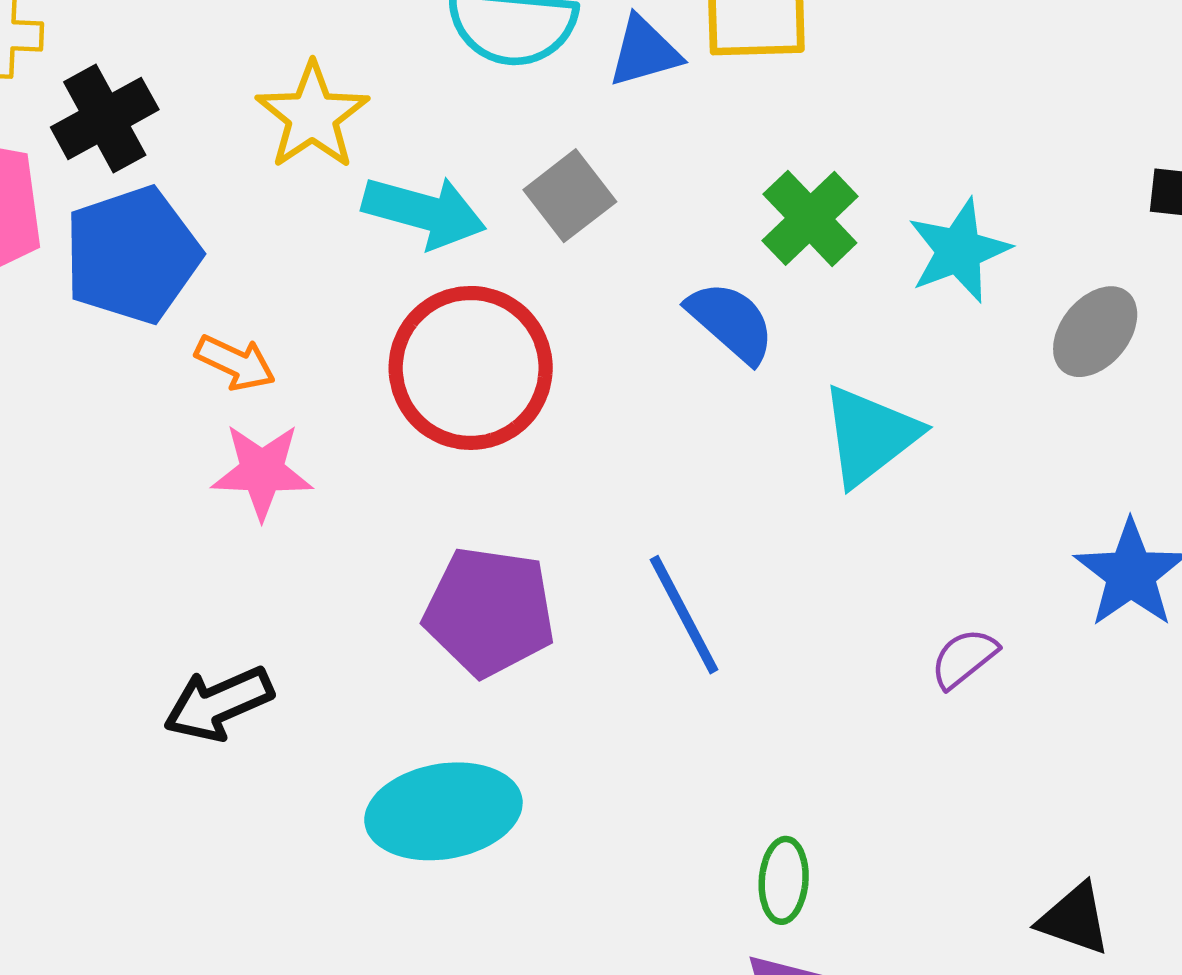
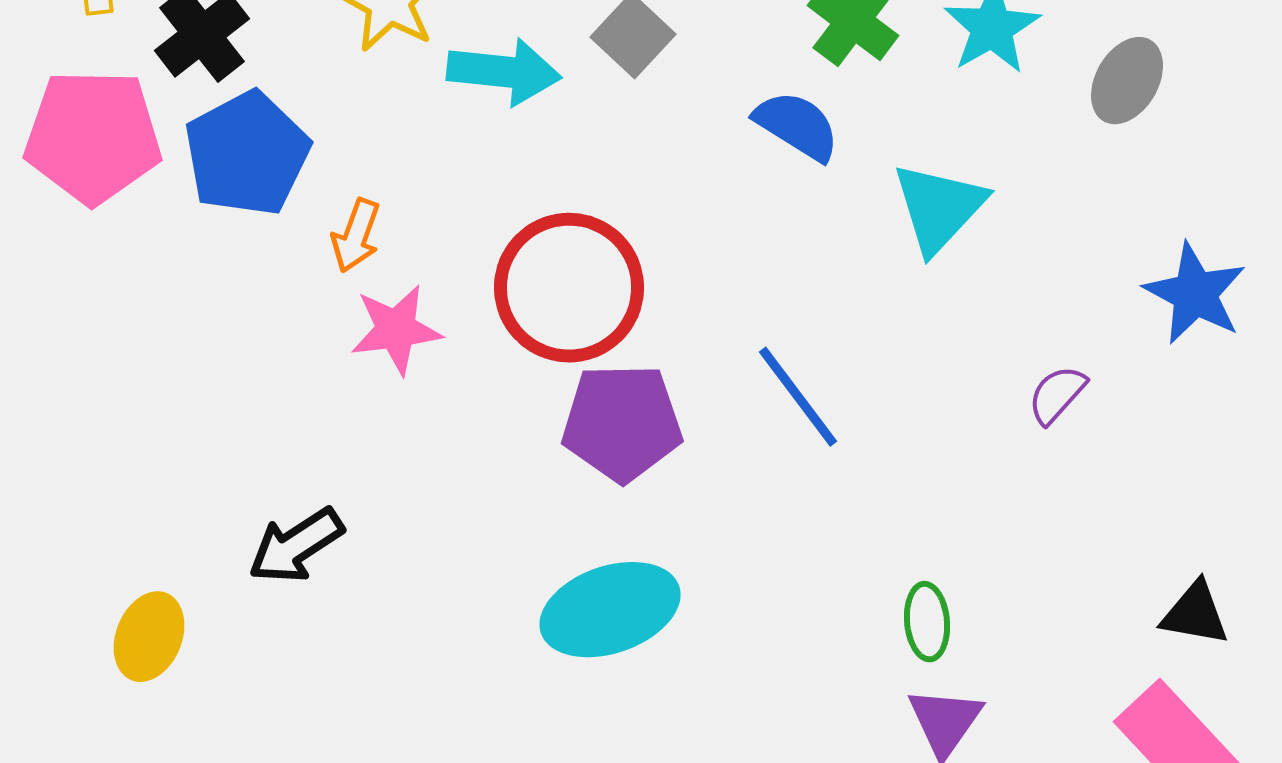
orange arrow: (235, 363) -> (356, 236), turned 94
red circle: (471, 368) -> (569, 288), moved
black arrow: (218, 704) -> (296, 546), moved

